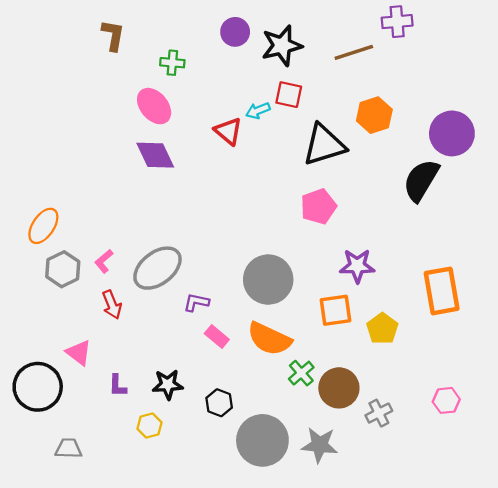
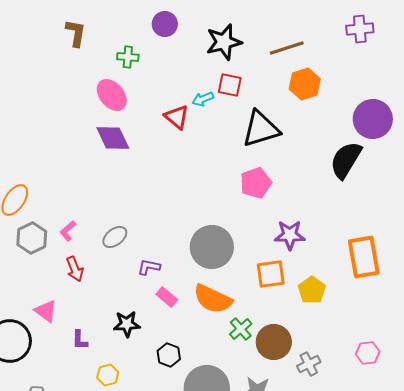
purple cross: (397, 22) -> (360, 29), moved
purple circle: (235, 32) -> (165, 24), moved
orange hexagon: (374, 115) -> (305, 84), moved
gray ellipse: (157, 268) -> (115, 237), size x0.6
black star: (168, 385) -> (127, 324), moved

